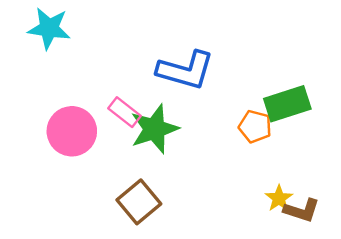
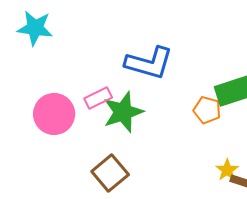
pink rectangle: (125, 112) -> (98, 98), turned -64

